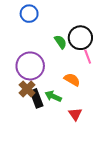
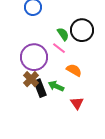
pink line: (88, 57) -> (59, 48), moved, turned -32

